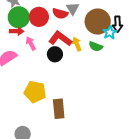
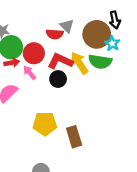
red circle: (39, 17) -> (34, 53), moved
black arrow: (118, 24) -> (115, 20), moved
yellow arrow: (77, 44) -> (79, 63), size x1.5
green semicircle: (96, 46) -> (100, 62), size x1.5

